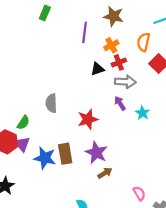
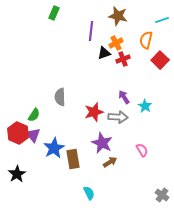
black triangle: (97, 69) -> (104, 53), moved
gray arrow: (125, 82) -> (118, 117), moved
brown rectangle: (65, 154) -> (73, 159), moved
blue star: (45, 158) -> (54, 148), turned 30
pink semicircle: (139, 193) -> (142, 150), moved

